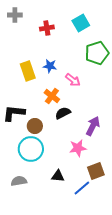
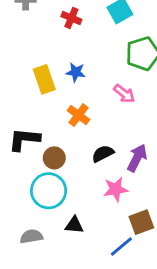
red cross: (47, 28) -> (71, 18), turned 32
pink arrow: (73, 80) -> (124, 94), moved
black semicircle: (63, 113) -> (103, 154), moved
black triangle: (58, 176) -> (74, 225), moved

